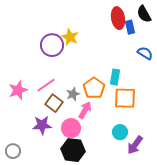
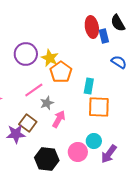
yellow star: (70, 37) -> (50, 58), moved
pink line: (46, 85) -> (34, 90), moved
orange pentagon: (94, 88) -> (61, 72), moved
brown square: (54, 103) -> (28, 123), moved
pink circle: (71, 128) -> (78, 152), moved

